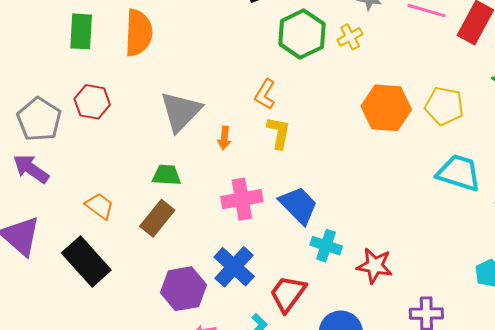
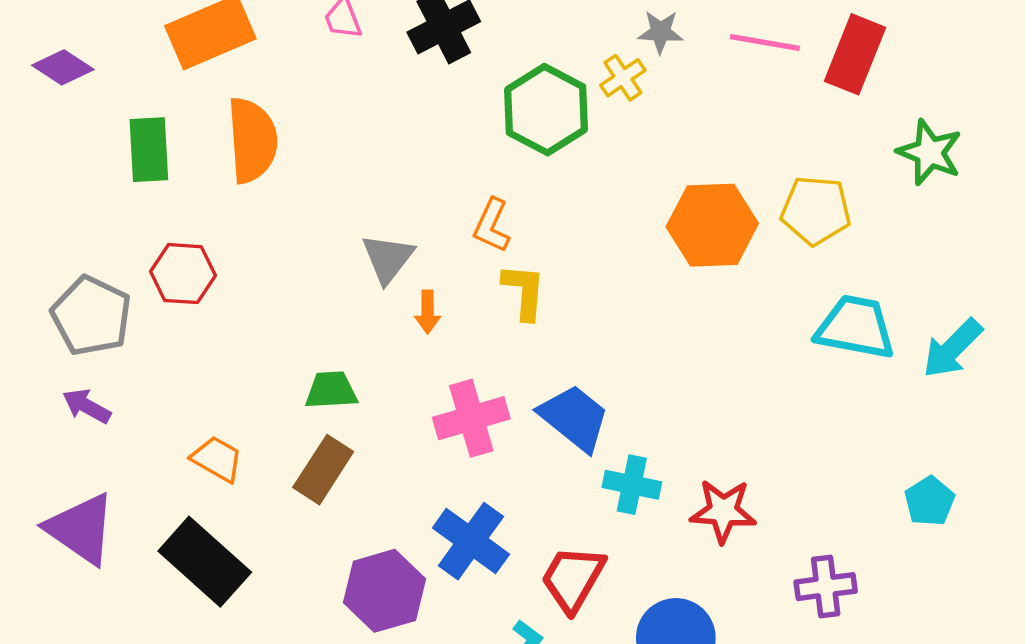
yellow cross: (350, 37) -> (623, 78), moved
gray triangle: (181, 111) -> (388, 258), moved, size x0.7
purple arrow: (31, 169) -> (87, 406), size x0.7

